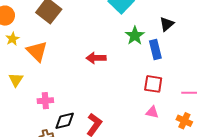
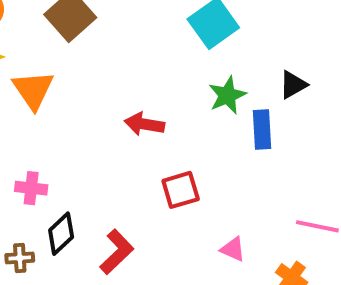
red square: (153, 84) -> (181, 190), moved, turned -36
black diamond: (65, 121) -> (61, 234), turned -40

